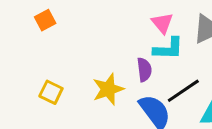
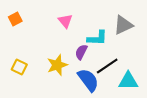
pink triangle: (162, 23) -> (65, 21), moved
purple semicircle: (144, 70) -> (81, 52), turned -147

